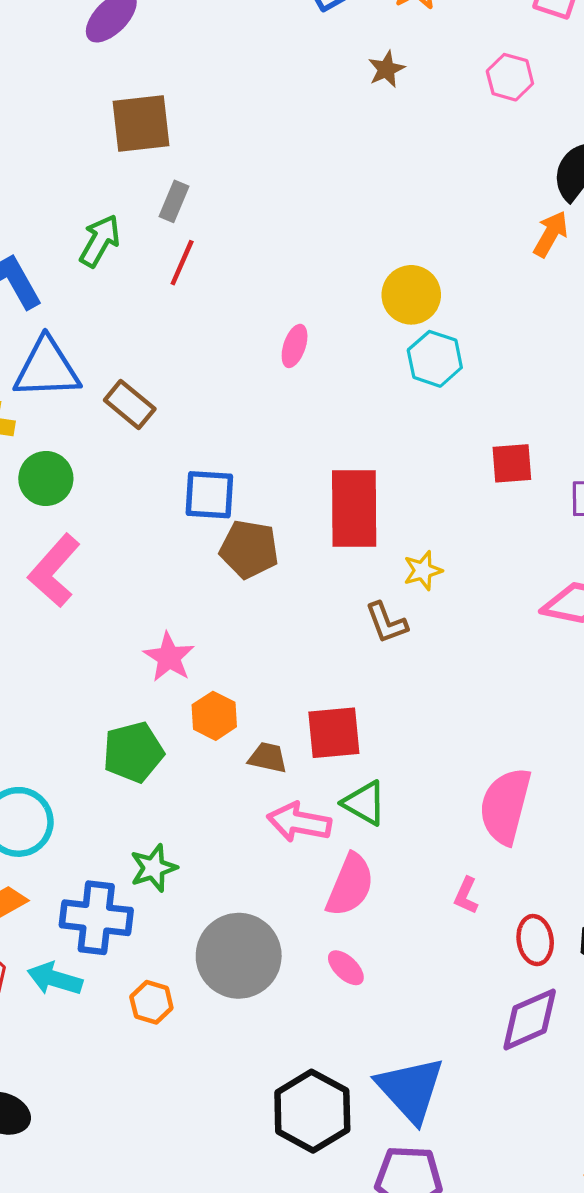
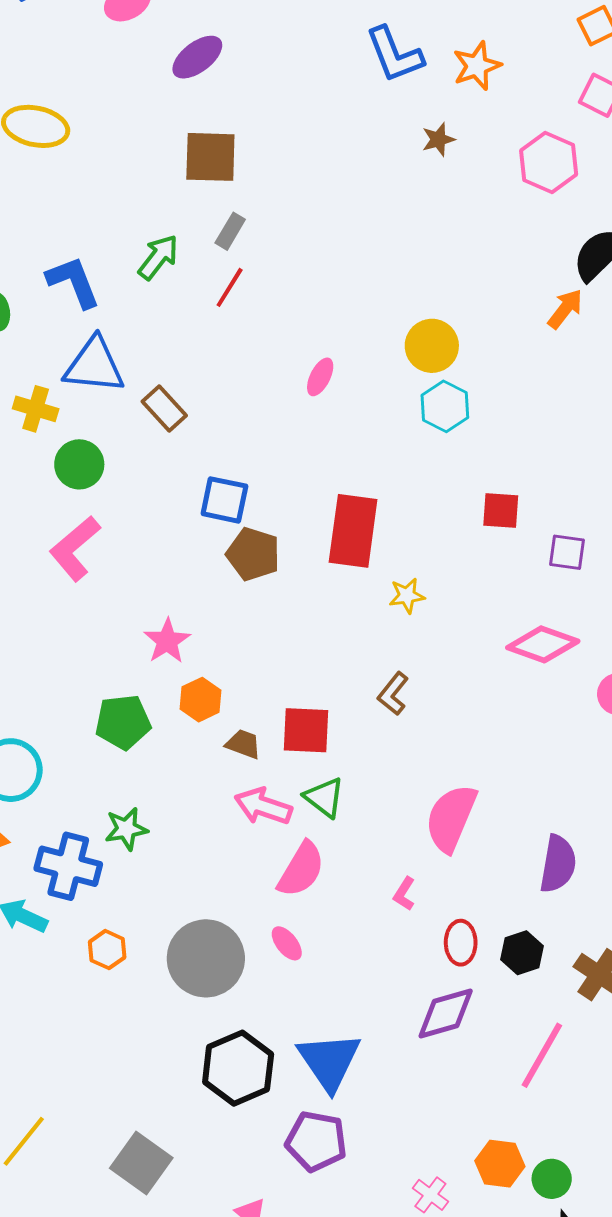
pink hexagon: (510, 77) -> (549, 163), size x1.4
brown L-shape: (386, 623) -> (393, 694), moved, turned 51
gray circle: (239, 956) -> (206, 958), moved

